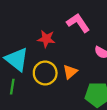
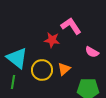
red star: (46, 39) -> (52, 40), moved

